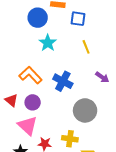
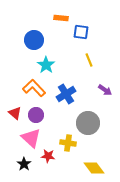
blue circle: (38, 18) -> (34, 40), moved
cyan star: (48, 43) -> (46, 65), moved
blue cross: (63, 81) -> (66, 94), turned 30
yellow cross: (70, 139) -> (68, 143), moved

